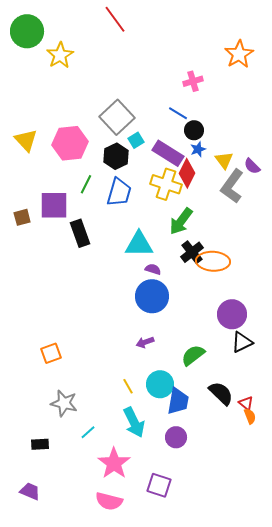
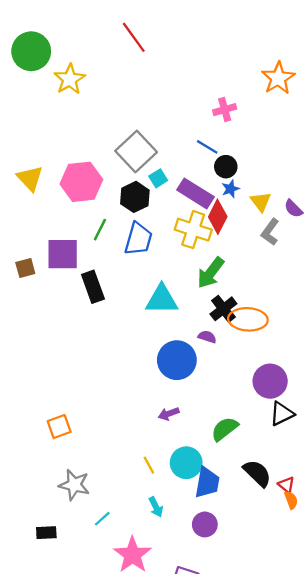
gray L-shape: (232, 186) -> (270, 232), size x0.7
purple semicircle: (153, 269) -> (207, 337), moved
cyan arrow: (134, 422) -> (156, 507), size x0.6

